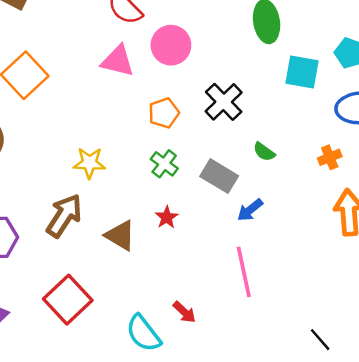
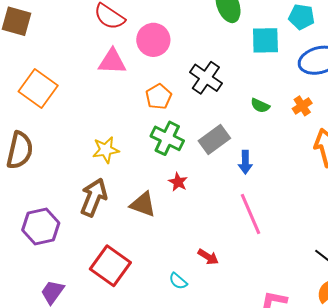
green semicircle: (264, 152) -> (260, 106), moved
green cross: (164, 164) -> (167, 138), size x1.4
gray rectangle: (219, 176) -> (214, 139), turned -56
blue arrow: (250, 210) -> (245, 162), turned -40
cyan semicircle: (143, 333) -> (178, 281), size x0.6

